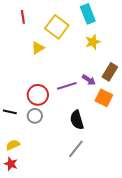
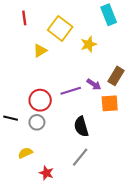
cyan rectangle: (88, 14) -> (109, 15), moved
yellow star: (93, 42) -> (89, 44), moved
orange square: (104, 98) -> (110, 103), turned -30
yellow semicircle: (13, 145) -> (25, 153), moved
red star: (11, 164) -> (46, 173), moved

